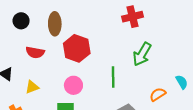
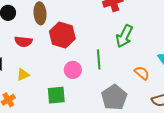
pink circle: (73, 85) -> (73, 70), moved
orange semicircle: (158, 94) -> (142, 73), turned 77

